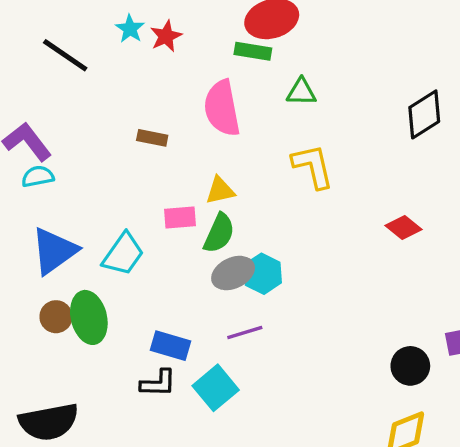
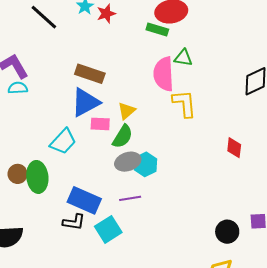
pink semicircle: (222, 108) -> (164, 74), moved
brown rectangle: (152, 138) -> (90, 74), size x1.6
yellow triangle: (220, 190) -> (127, 111), turned -36
red diamond: (404, 228) -> (234, 148), turned 50
blue triangle: (54, 251) -> (85, 102), moved
blue rectangle: (171, 346) -> (84, 200), size x1.4

